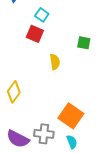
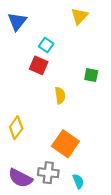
orange square: (71, 116) -> (65, 144), moved

